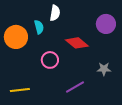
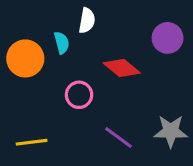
gray star: (104, 69) -> (171, 131), moved, size x1.5
purple line: (75, 87) -> (119, 137), turned 66

